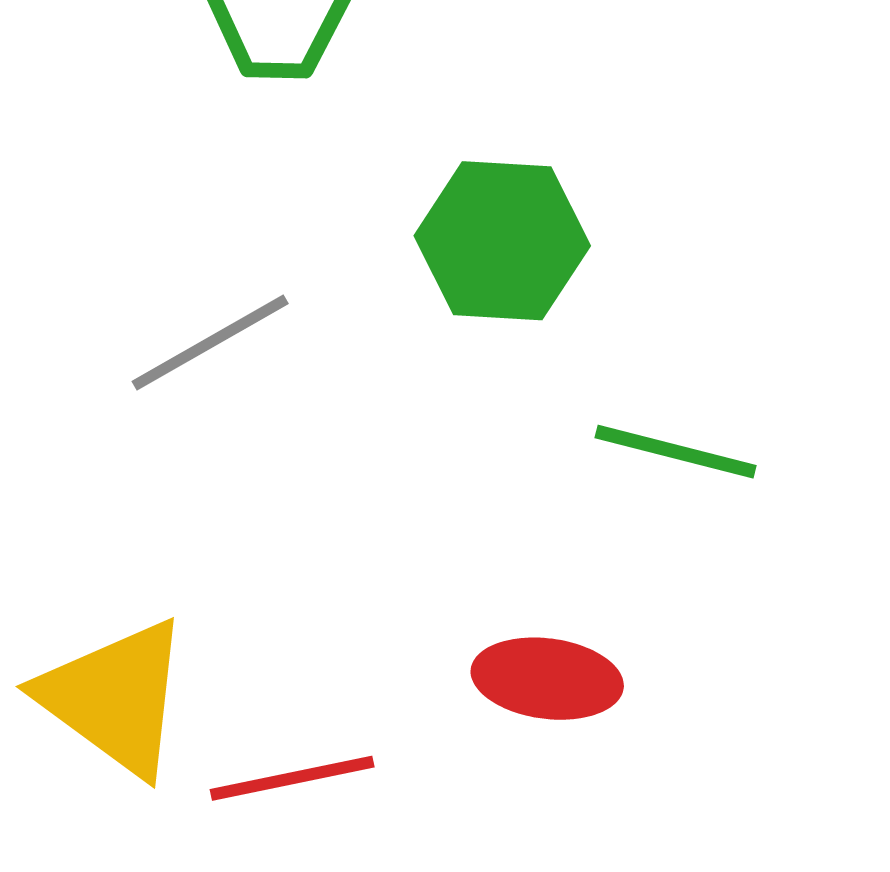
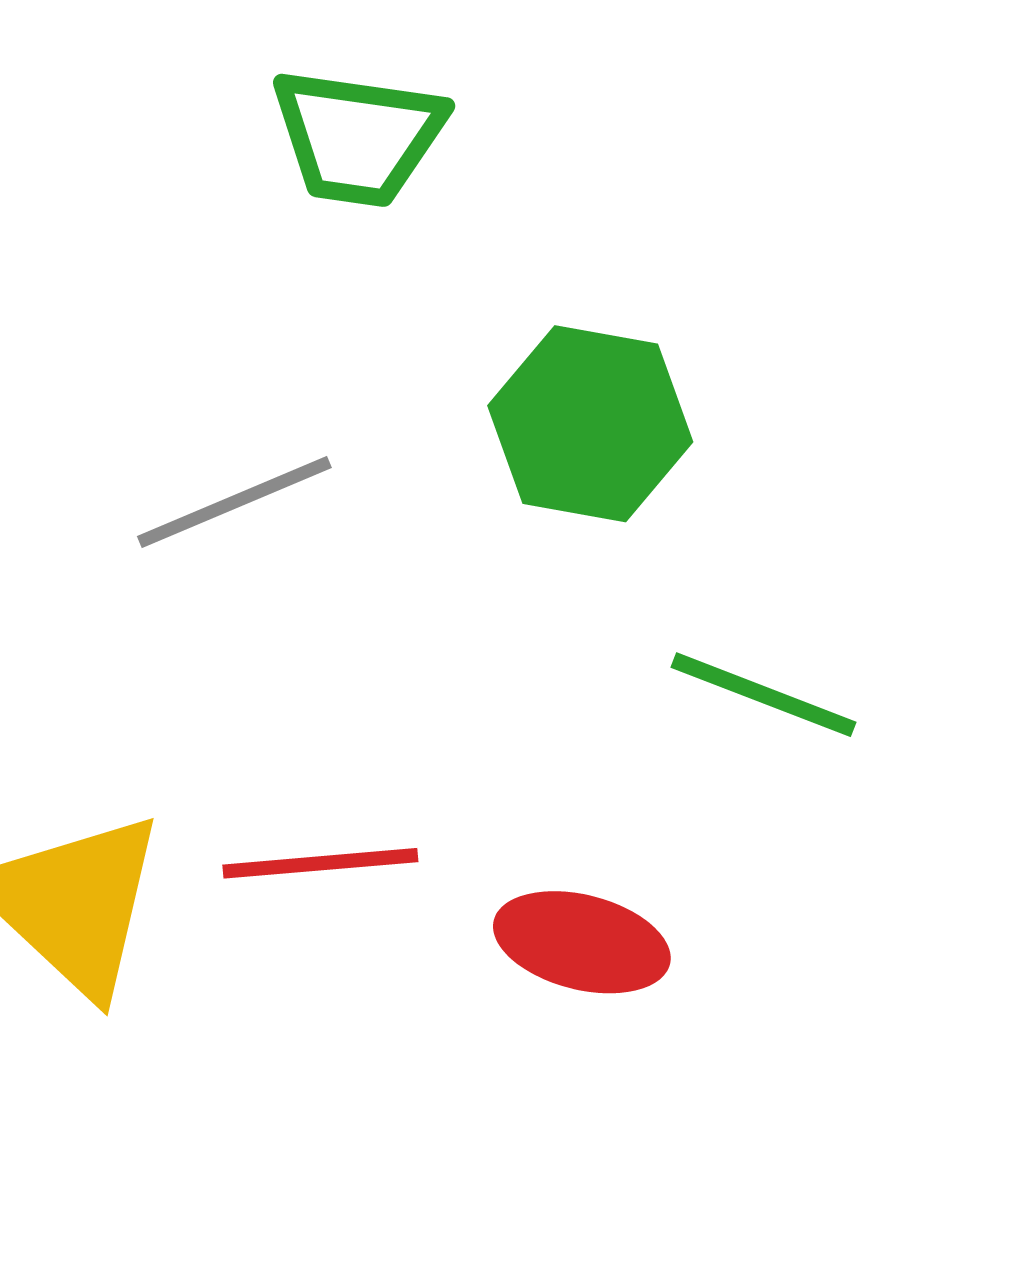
red line: (292, 778) -> (320, 863), moved

